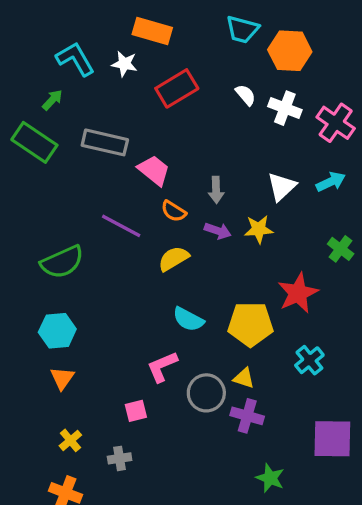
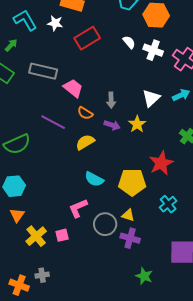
yellow star: (259, 229) -> (137, 124), turned -30
yellow cross: (70, 440) -> (36, 236), moved, size x1.5
gray cross: (120, 458) -> (42, 275), moved

